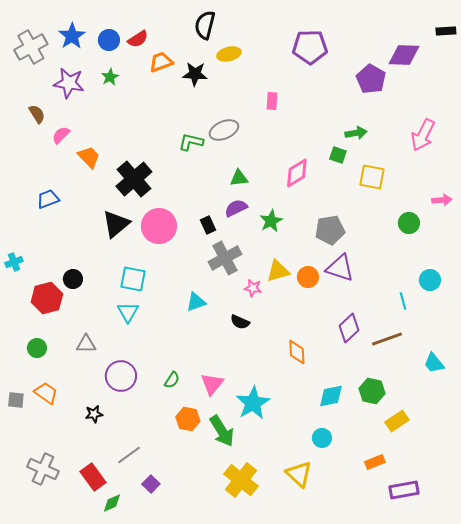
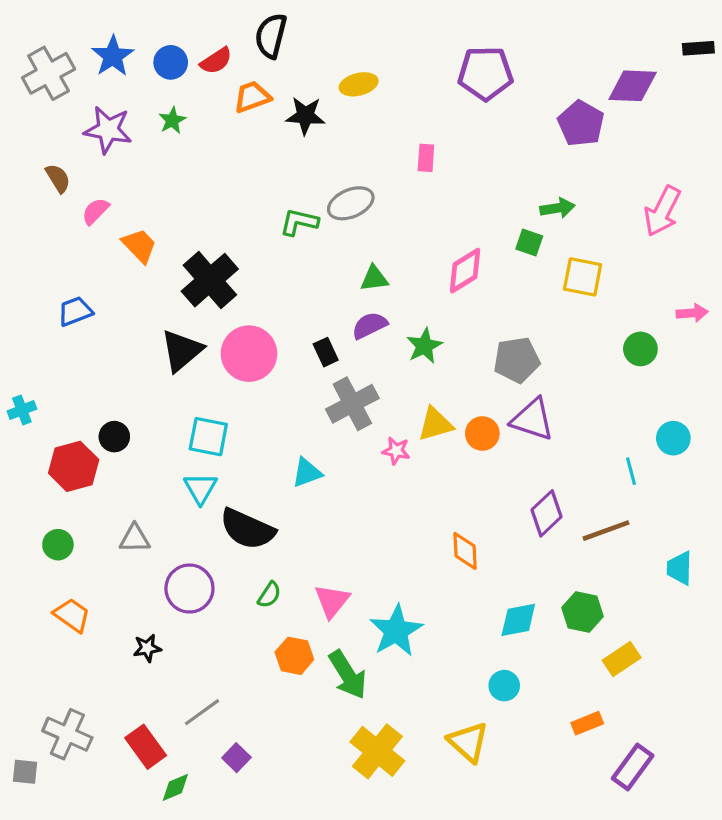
black semicircle: (205, 25) -> (271, 36), moved
black semicircle: (240, 322) -> (247, 529), moved, size x1.8
cyan trapezoid: (434, 363) -> (680, 568), turned 40
gray square: (16, 400) -> (25, 772), moved
purple rectangle: (404, 490) -> (633, 767), turned -44

